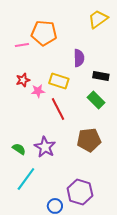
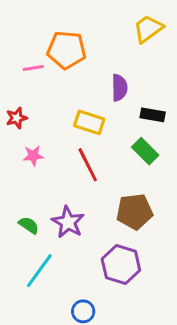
red star: (23, 80) -> (17, 118), moved
pink star: (38, 91) -> (33, 156), moved
purple hexagon: (80, 192) -> (121, 265), moved

